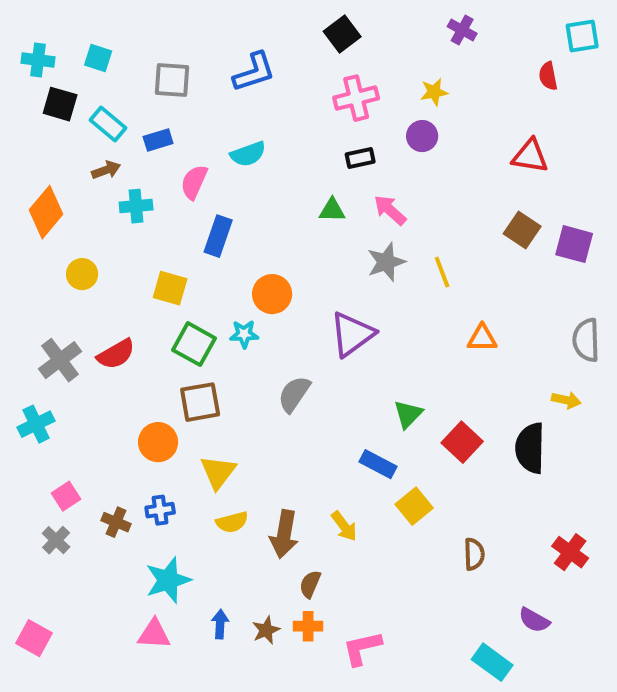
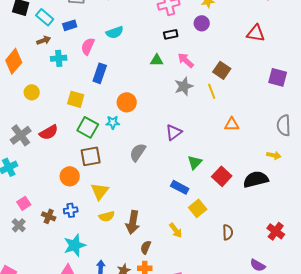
brown square: (522, 230) -> (222, 70), moved
purple triangle: (352, 334) -> (174, 132), moved, size x0.7
black semicircle: (530, 448) -> (256, 179), turned 75
yellow arrow: (344, 526) -> (176, 230), moved

